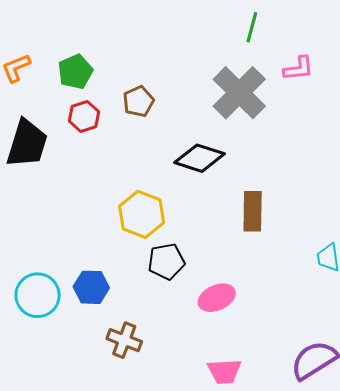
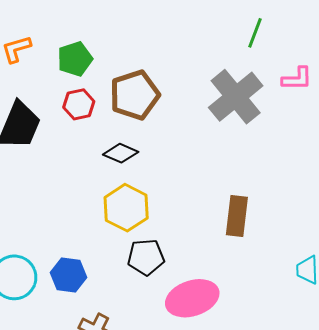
brown pentagon: (138, 101) -> (135, 95), size x1.6
black diamond: (200, 158) -> (121, 153), moved, size x0.7
pink ellipse: (217, 298) -> (192, 298), size x1.4

